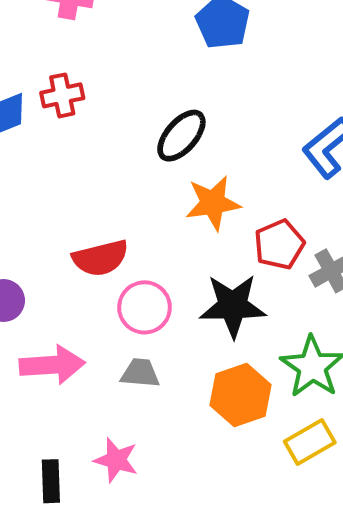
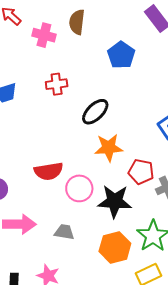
red cross: (62, 95) -> (57, 84), moved
red pentagon: (279, 245) -> (141, 172), turned 30
pink circle: (145, 307) -> (79, 188), moved

